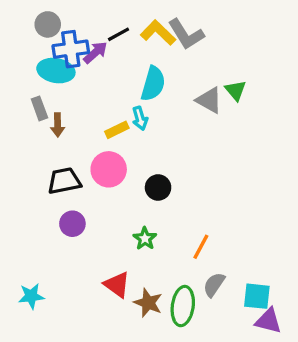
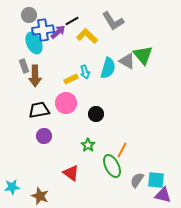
yellow L-shape: (158, 33) -> (87, 36), moved
cyan ellipse: (56, 71) -> (34, 43), turned 55
cyan semicircle: (153, 84) -> (108, 68), moved
green triangle: (235, 90) -> (143, 55), size x1.5
brown arrow: (58, 125) -> (35, 76), size x1.5
gray semicircle: (214, 285) -> (137, 180), moved
cyan star: (31, 296) -> (12, 187), moved
brown star: (148, 303) -> (40, 196), moved
green ellipse: (183, 306) -> (112, 166), moved, turned -35

